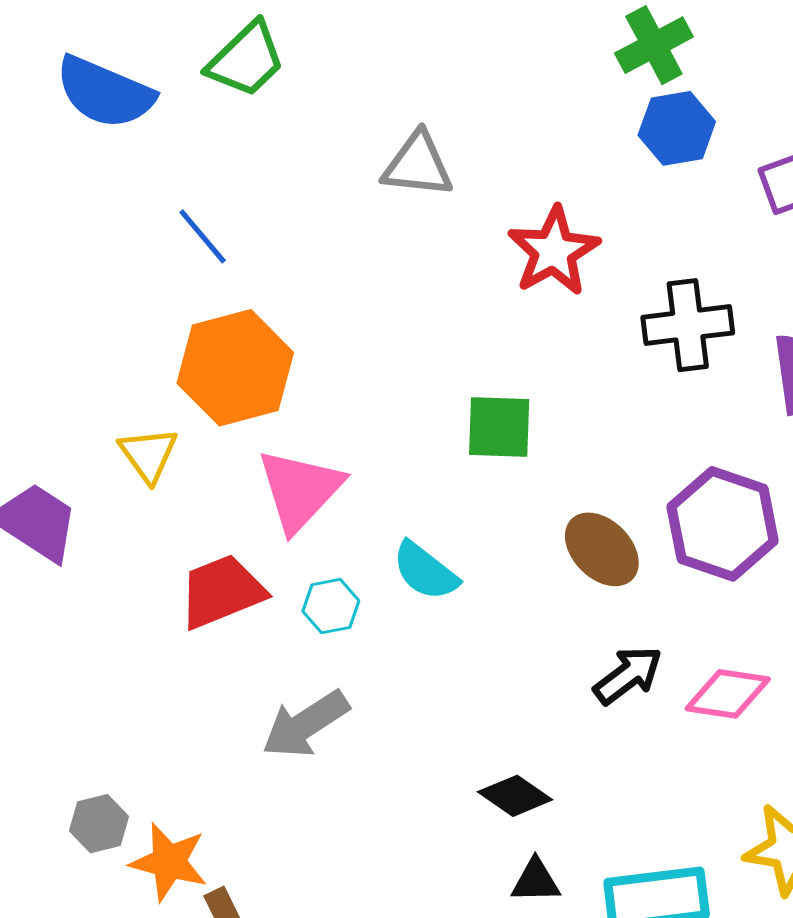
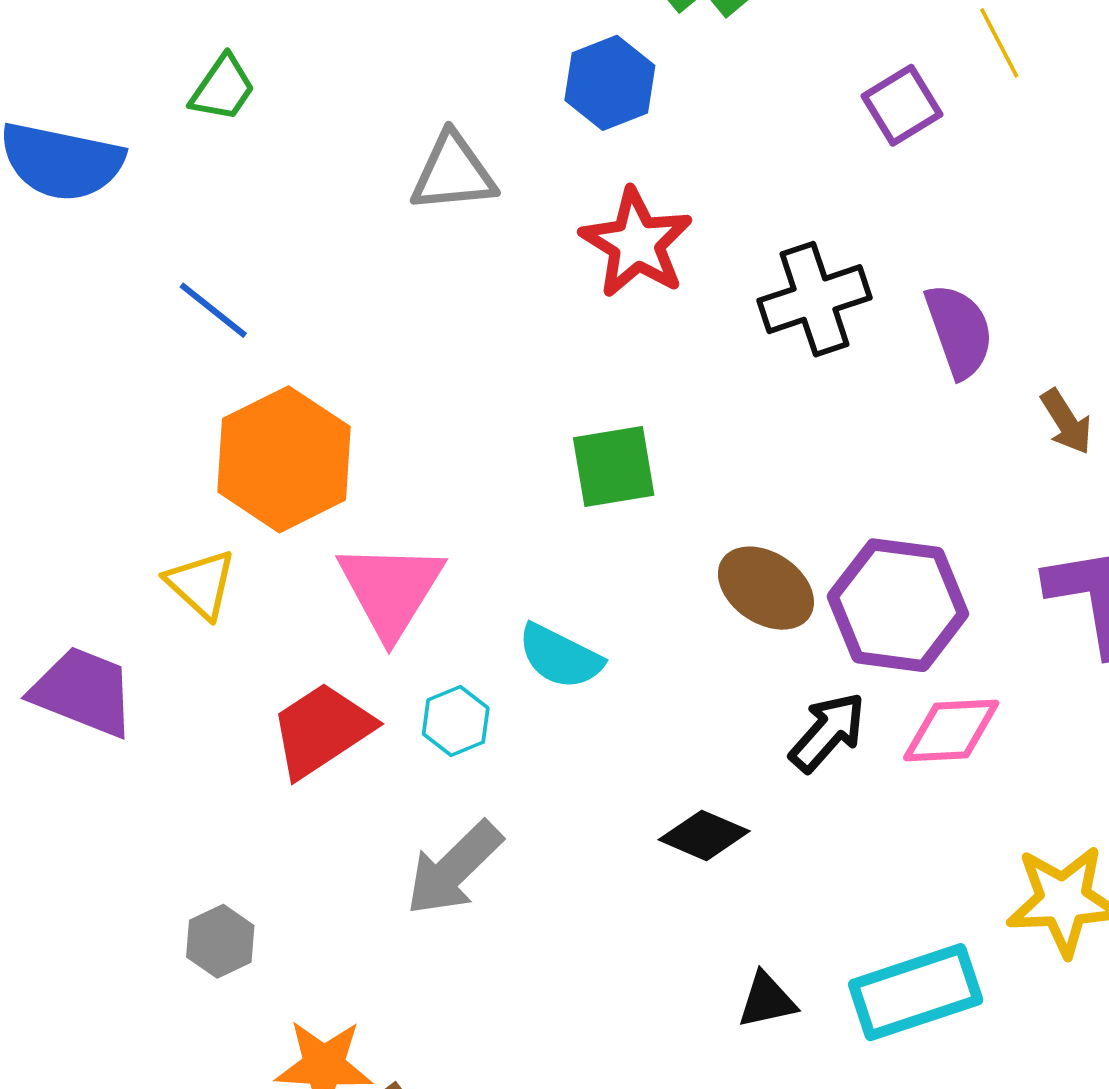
green trapezoid: (246, 60) -> (223, 88), size x0.7
blue hexagon: (677, 128) -> (610, 83), moved
purple hexagon: (723, 524) -> (898, 605), moved
black diamond: (515, 796) -> (704, 835), moved
gray hexagon: (99, 824) -> (220, 941), moved

